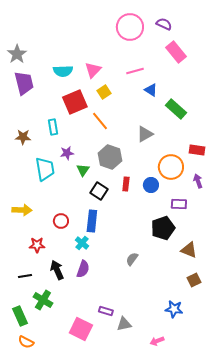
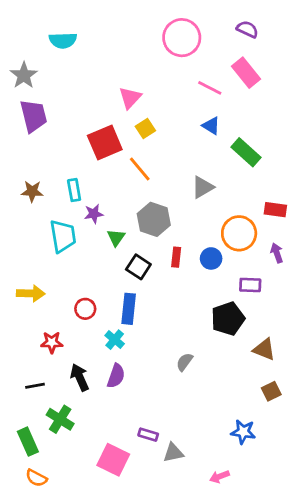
purple semicircle: (164, 24) -> (247, 29), moved
cyan semicircle: (63, 71) -> (63, 40), moved
pink line: (135, 71) -> (210, 88), moved, turned 42
cyan rectangle: (53, 127) -> (74, 190), moved

